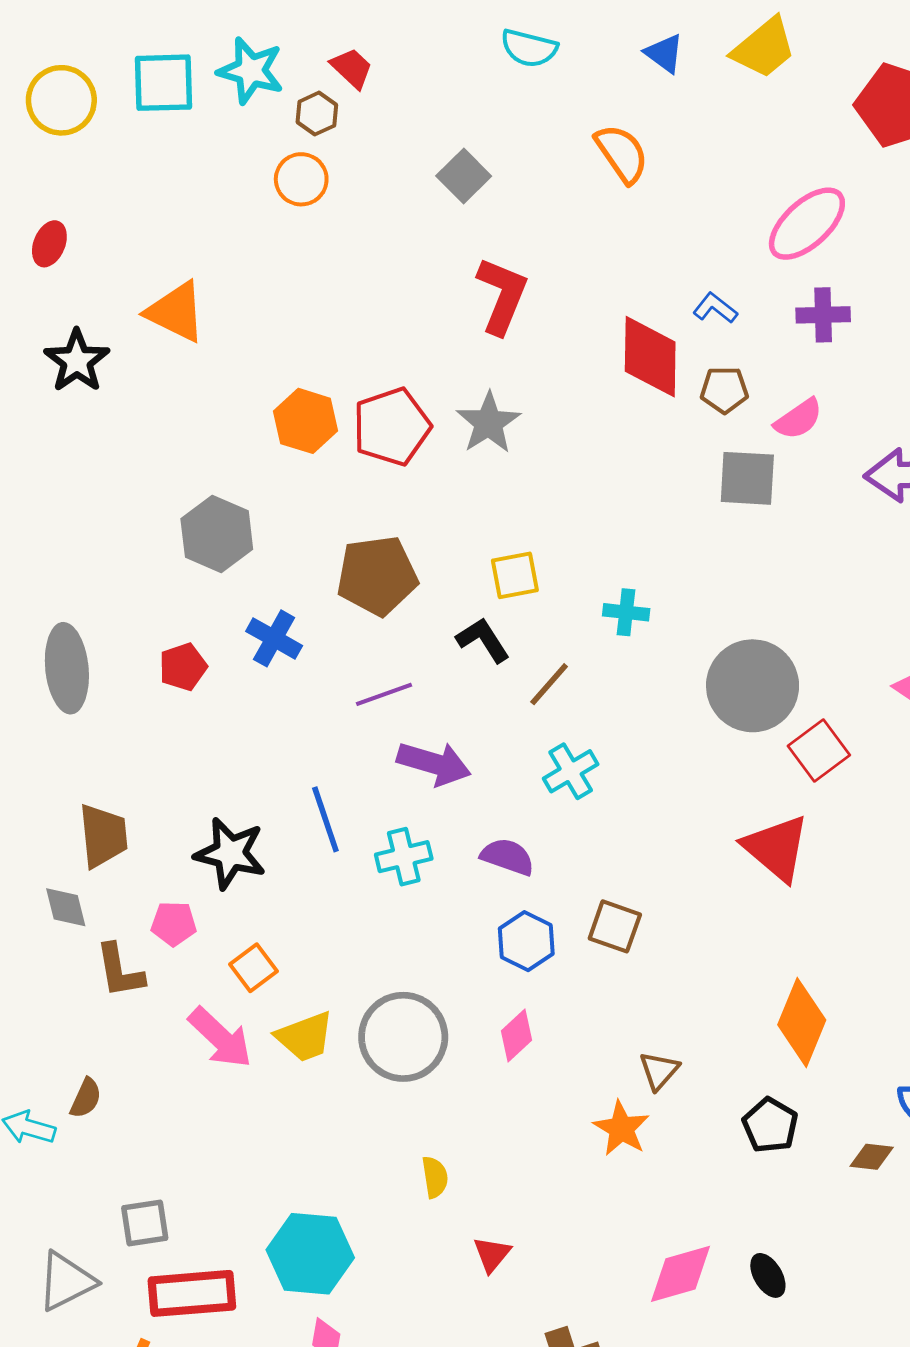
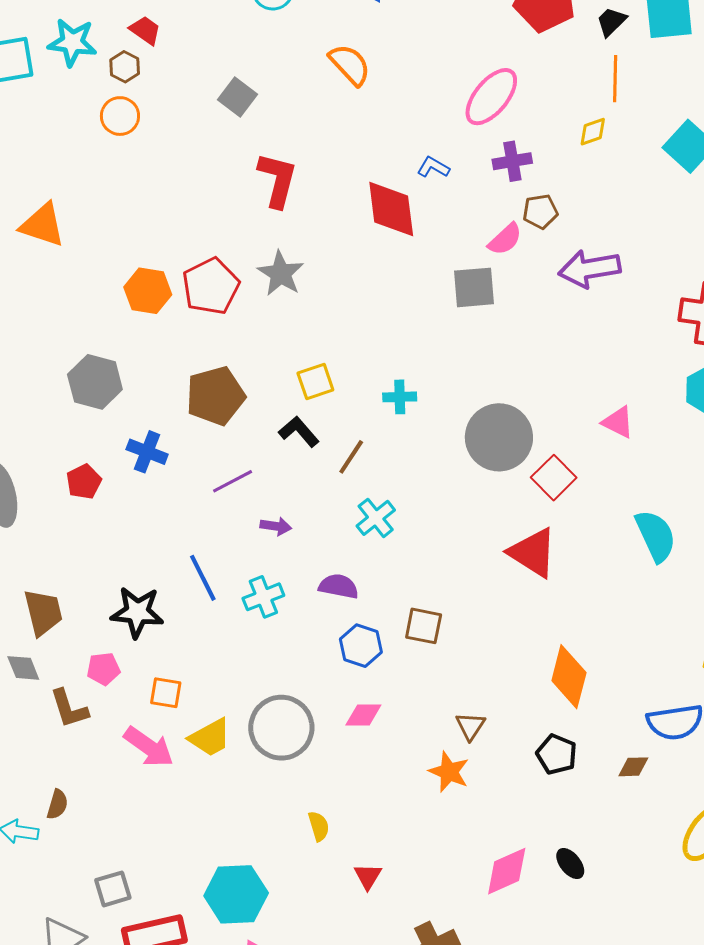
brown pentagon: (724, 390) -> (540, 212), moved
purple arrow: (434, 763) -> (276, 526), size x0.6
orange square: (254, 968) -> (166, 693), turned -36
pink diamond: (516, 1035) -> (363, 715), turned 51

